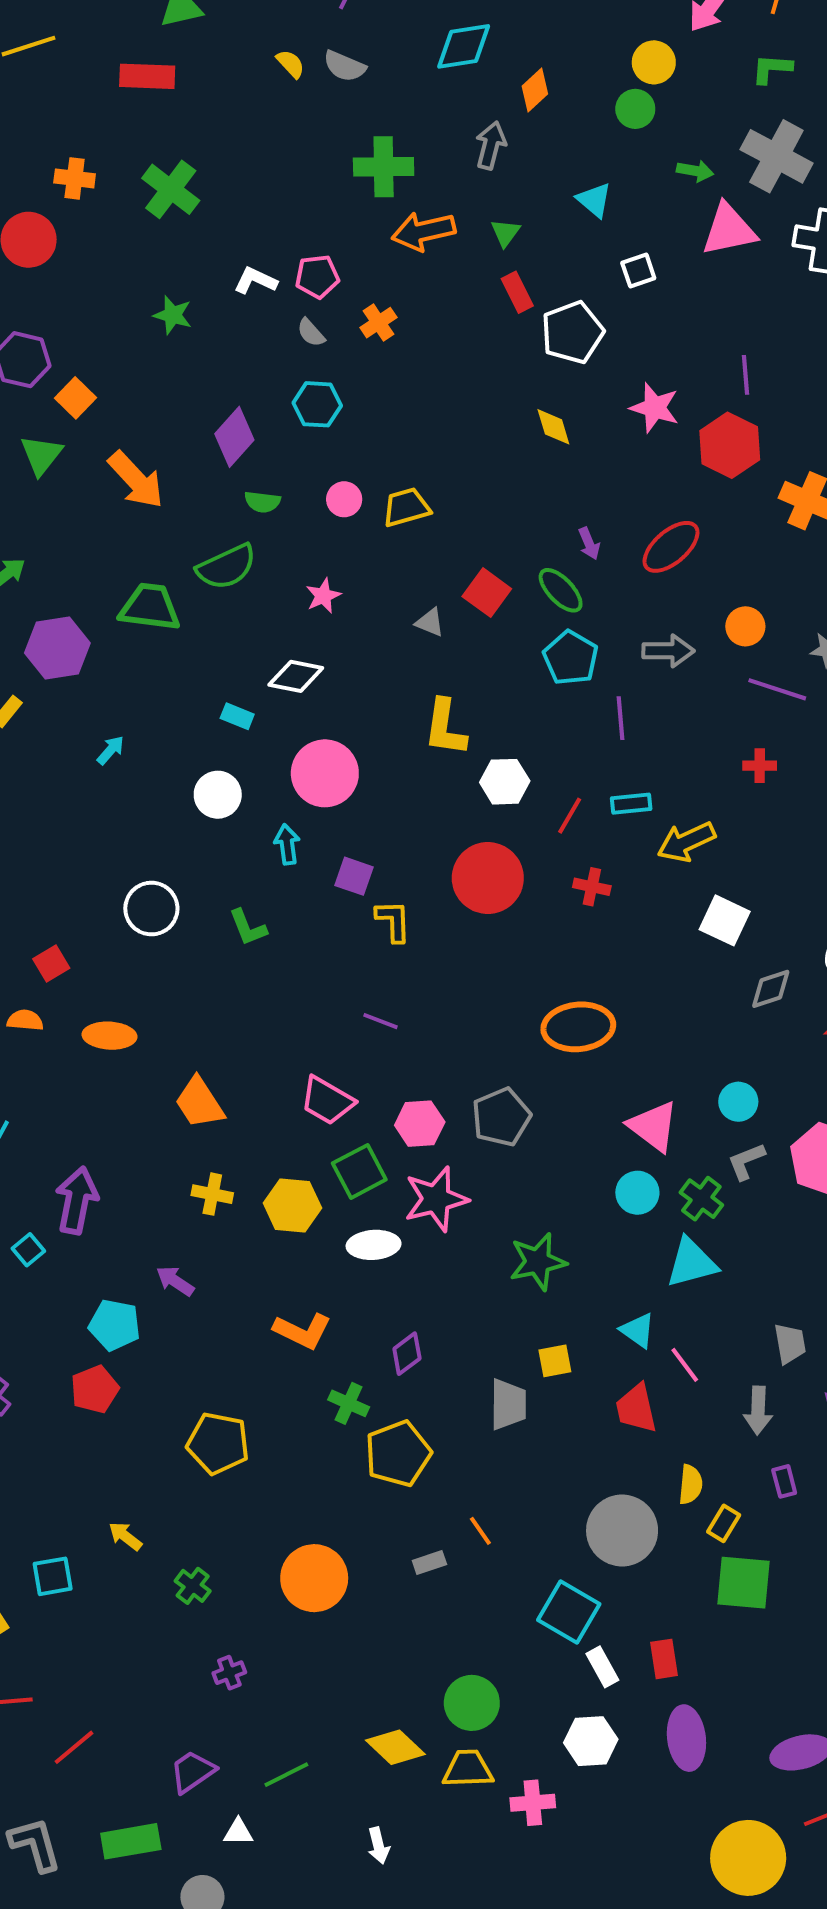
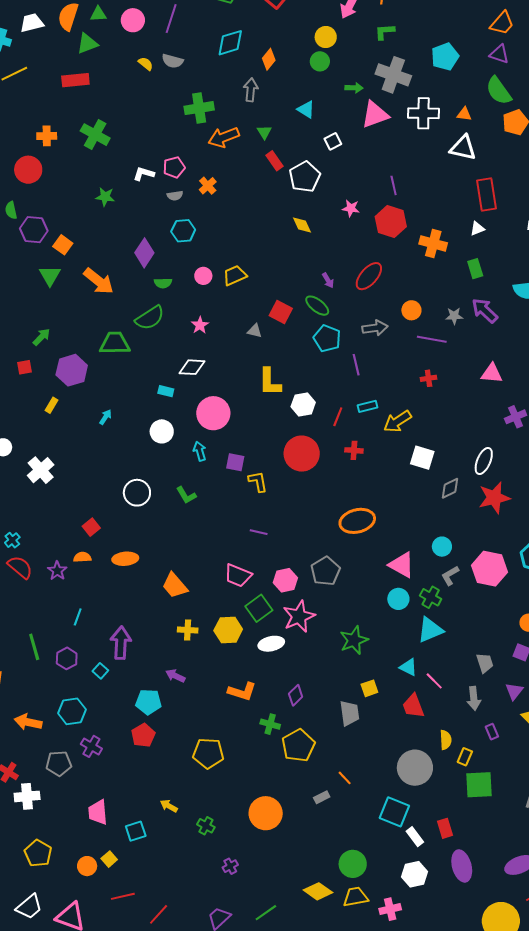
gray semicircle: (311, 333) -> (175, 196), turned -49
pink star: (655, 408) -> (351, 208), size x0.7

